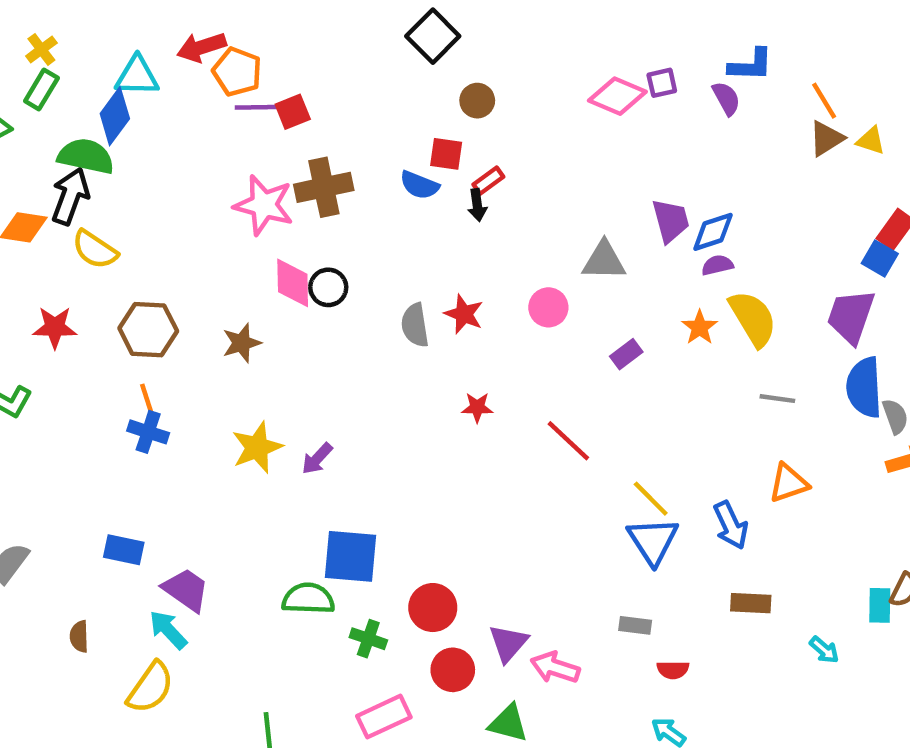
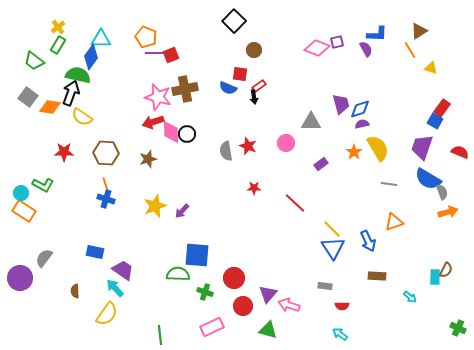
red arrow: (202, 47) -> (153, 122), moved
brown triangle: (826, 138) -> (419, 31), moved
blue semicircle: (864, 387) -> (428, 179), turned -56

